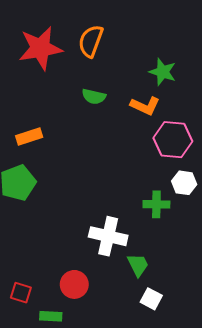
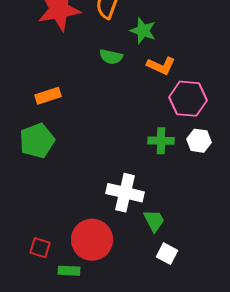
green star: (163, 72) -> (143, 31), moved
green cross: (156, 204) -> (161, 141), moved
red circle: (74, 284) -> (92, 240), size x1.5

